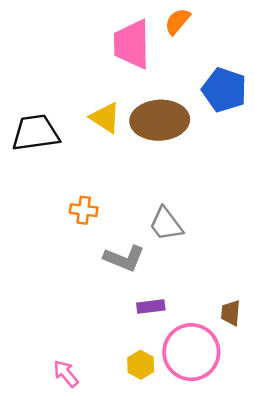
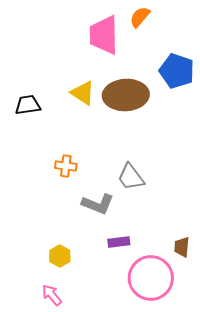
black trapezoid: (35, 133) -> (28, 105), size x0.7
yellow hexagon: (141, 365) -> (60, 256), moved

